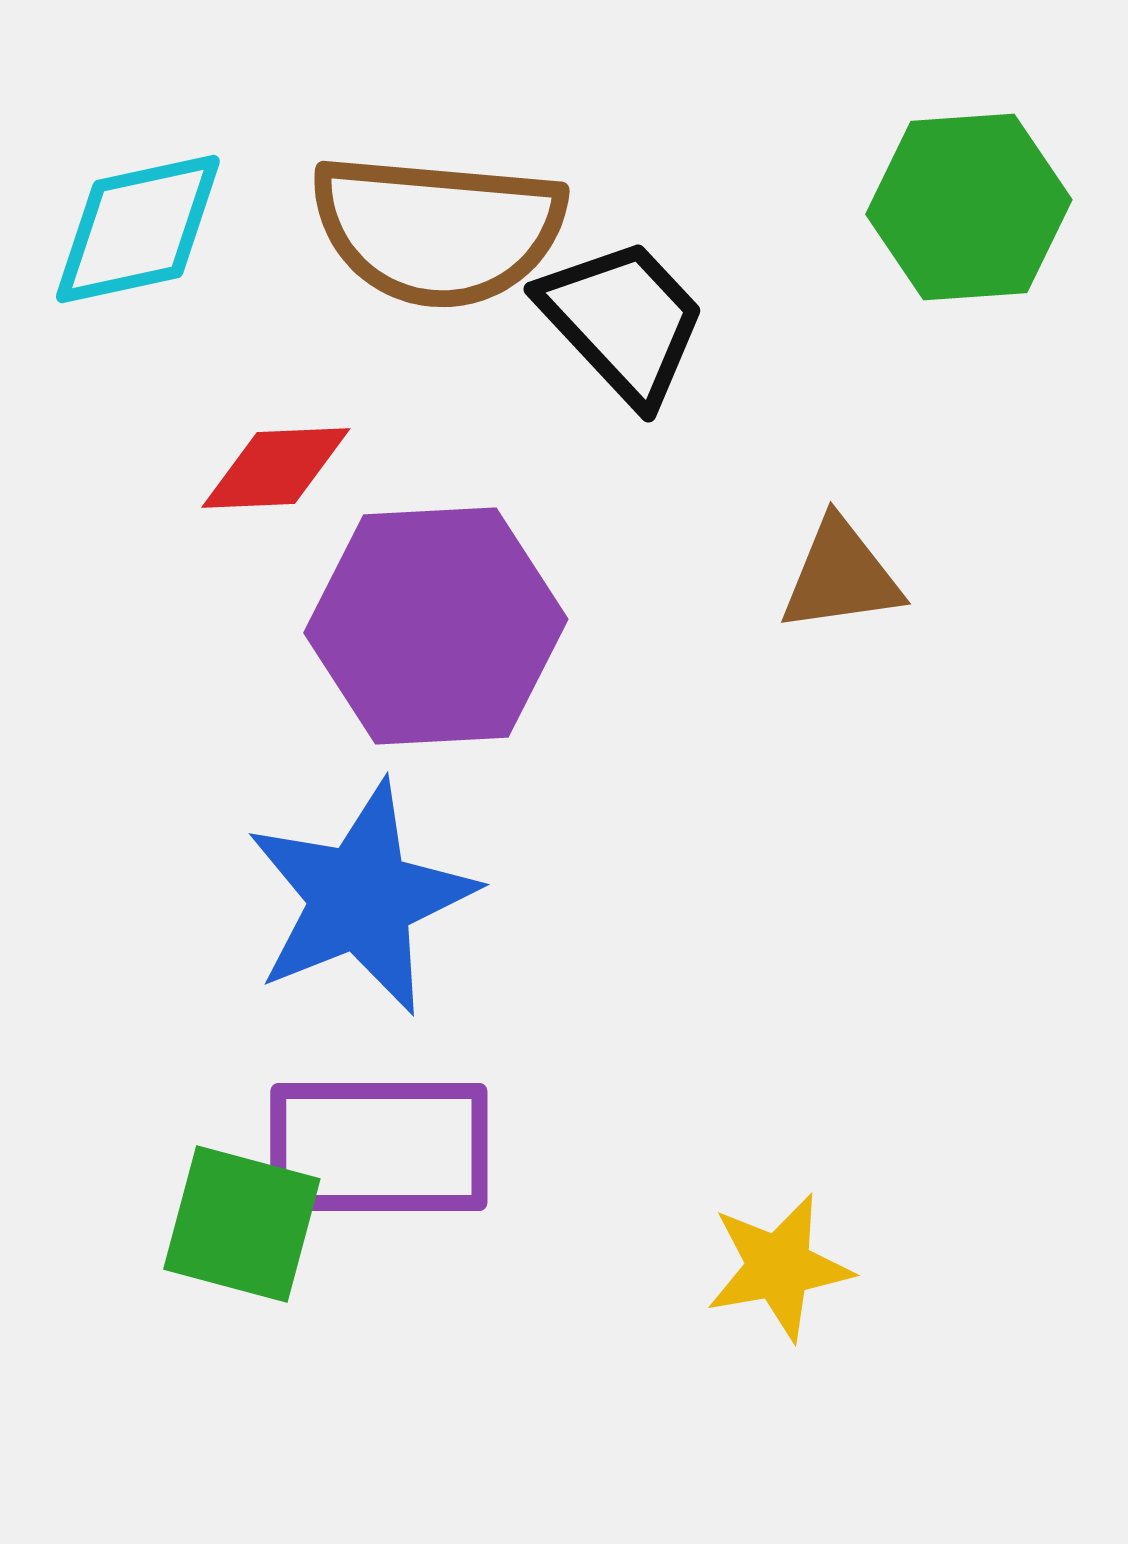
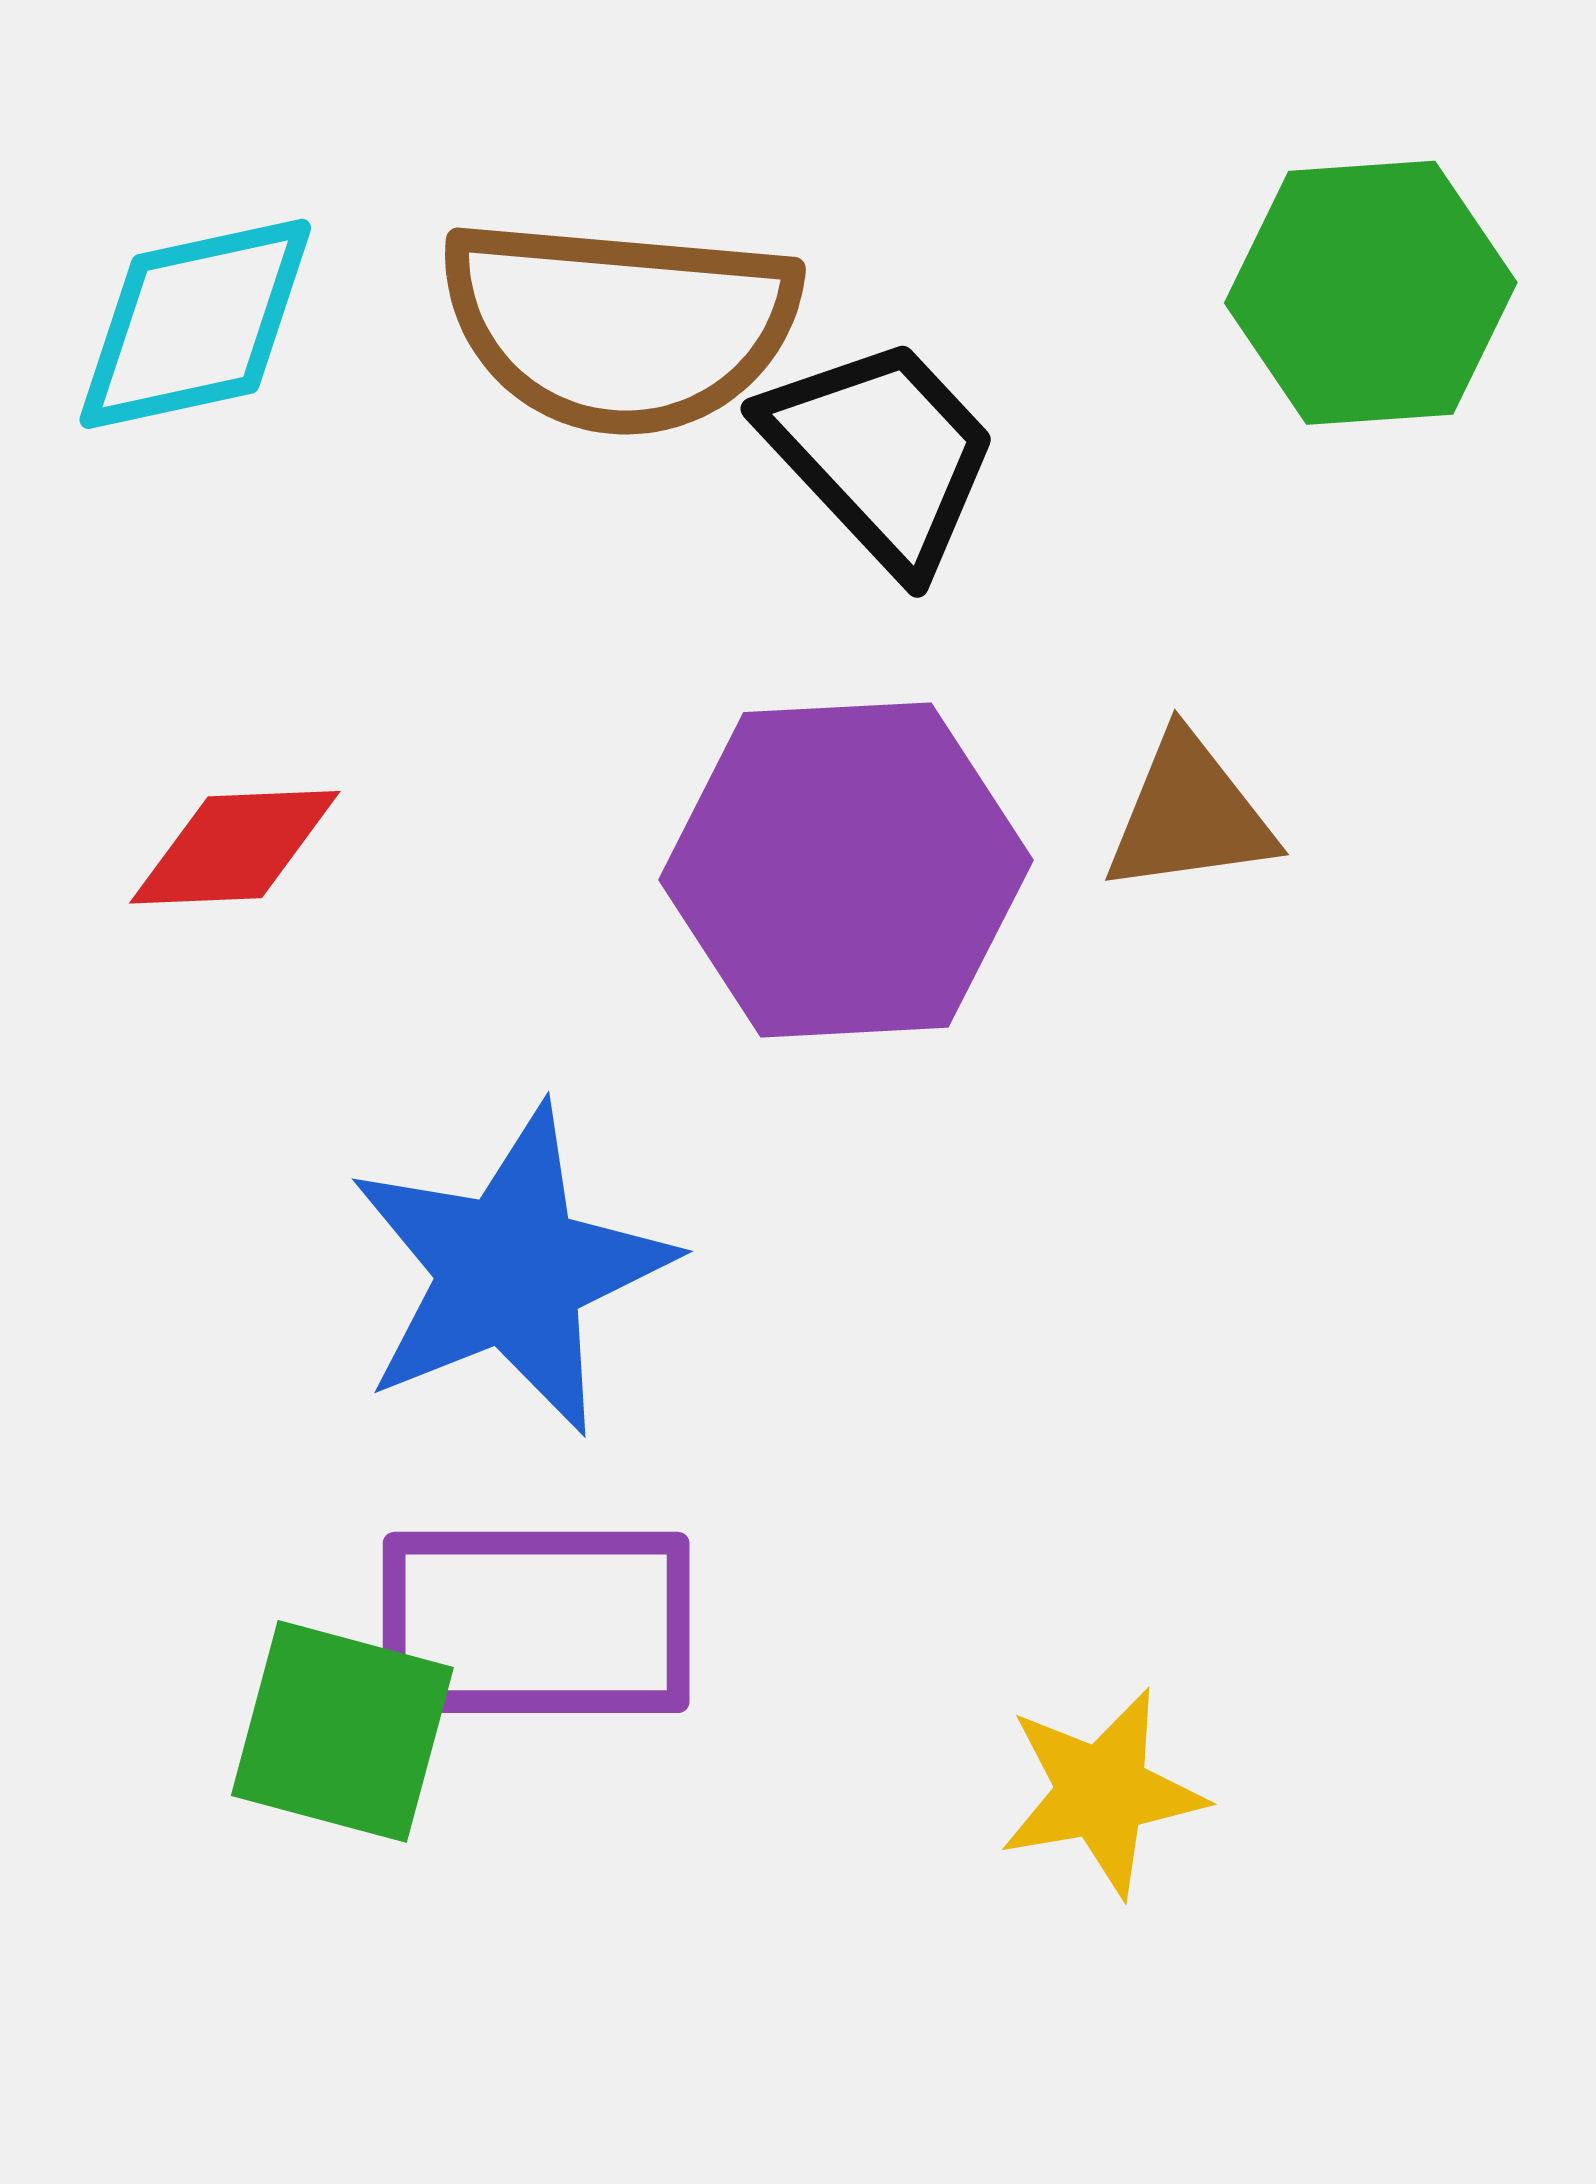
red diamond: (276, 468) -> (235, 847), moved
purple hexagon: (436, 626) -> (846, 870), moved

